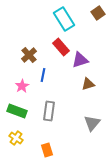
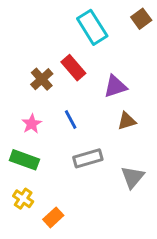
red rectangle: (61, 47) -> (73, 68), moved
blue line: (43, 75) -> (71, 120), moved, turned -40
gray rectangle: (49, 111) -> (88, 158), moved, turned 66
orange rectangle: (47, 150) -> (53, 217), moved, turned 64

